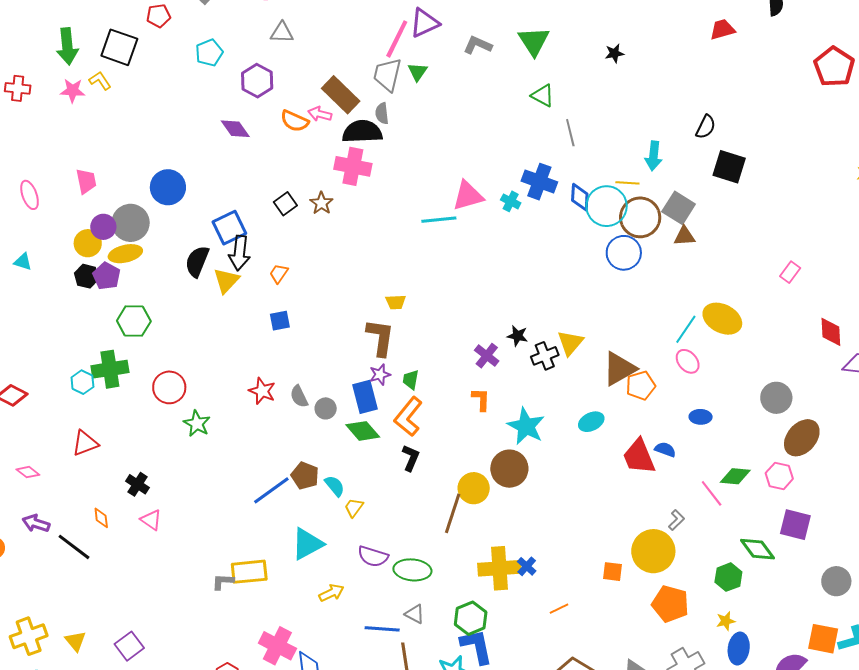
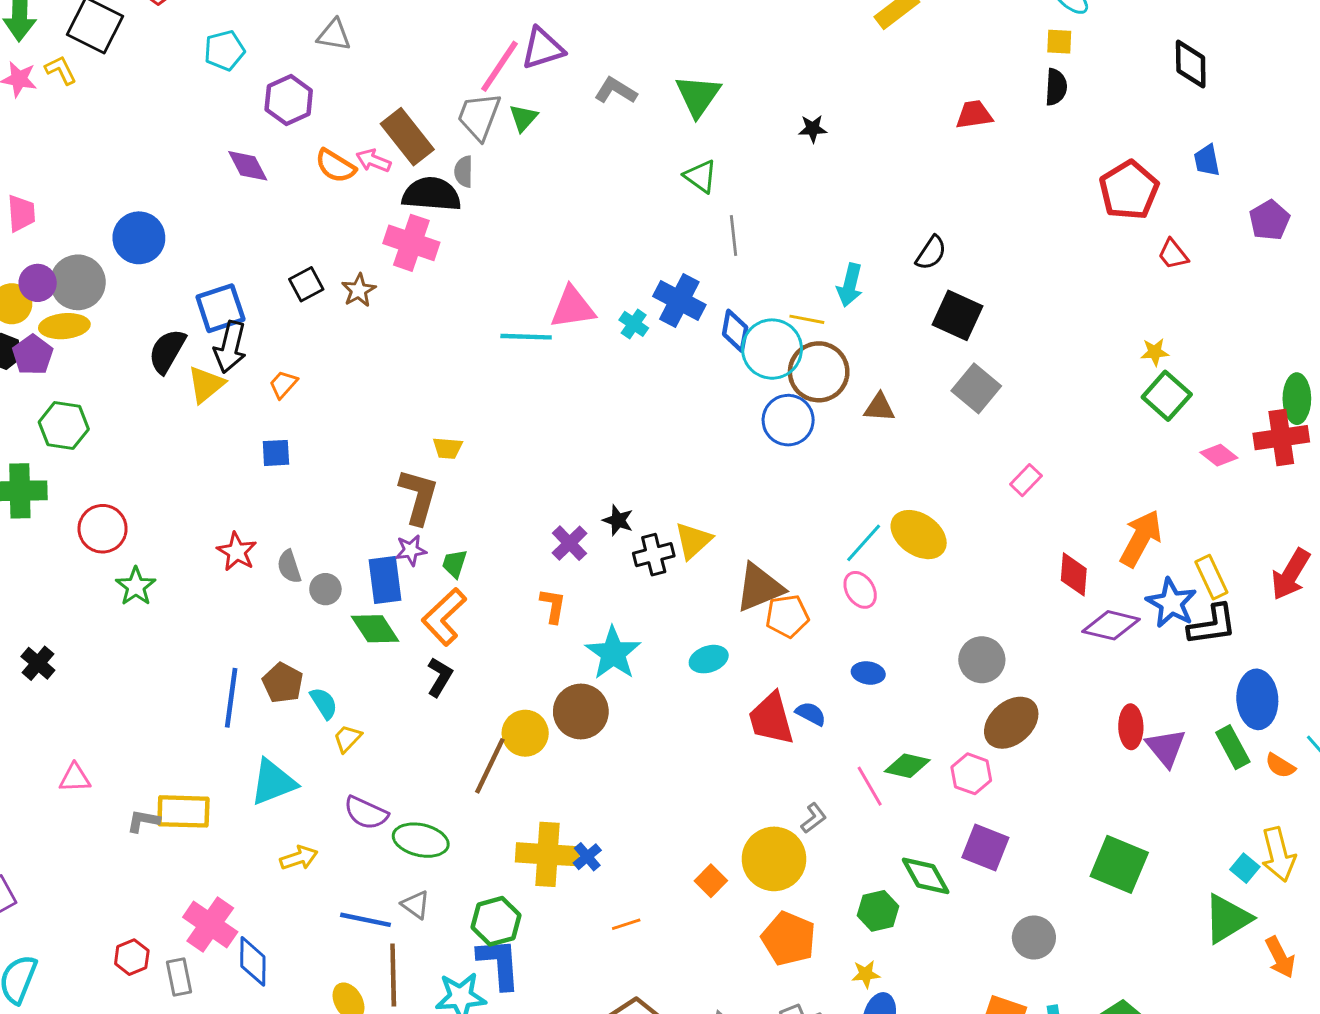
gray square: (679, 208) -> (976, 388), moved
blue line: (271, 490) -> (231, 698), turned -54
pink triangle: (151, 520) -> (75, 778), moved, turned -45
orange square: (613, 572) -> (711, 881), turned 30

